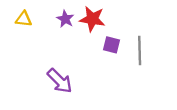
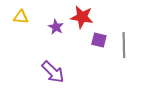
purple star: (65, 19) -> (56, 27), moved

